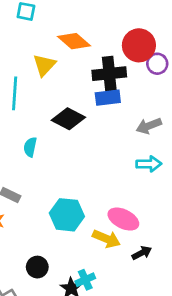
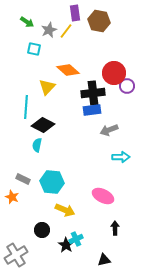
black diamond: (68, 119) -> (43, 125), moved
gray arrow: (149, 126) -> (109, 130), moved
cyan hexagon: (67, 215) -> (52, 182), moved
yellow arrow: (106, 239) -> (65, 210), moved
black arrow: (142, 253) -> (115, 228), moved, turned -64

